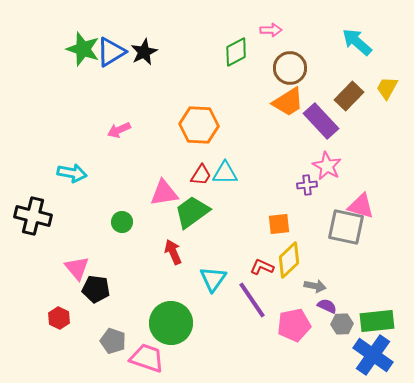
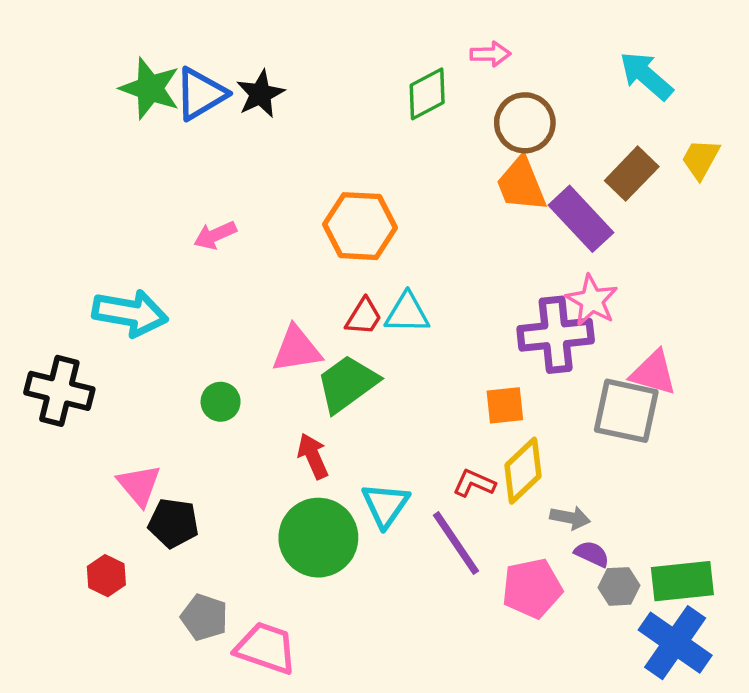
orange trapezoid: (288, 102) -> (521, 184), turned 100
cyan arrow: (72, 173) -> (130, 313), size x1.4
purple cross: (307, 185) -> (556, 335), size x2.0
green circle: (171, 323) -> (318, 538), moved

